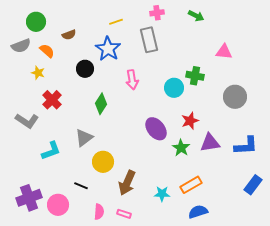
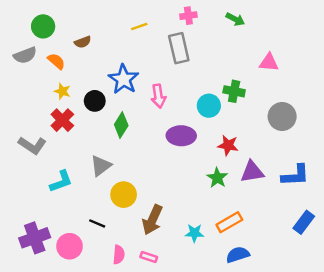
blue star: (108, 49) -> (124, 79), moved
black circle: (85, 69) -> (95, 101), moved
yellow star: (38, 73) -> (62, 91), moved
red star: (190, 121) -> (228, 145), turned 30
purple ellipse: (156, 129) -> (181, 136), moved, turned -50

